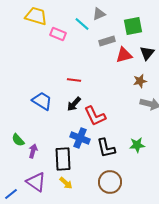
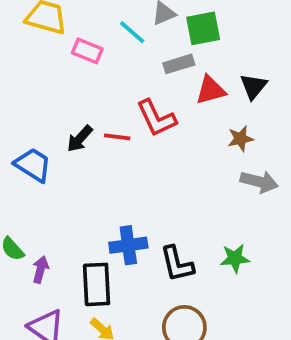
green square: (133, 26) -> (203, 28), moved
blue trapezoid: (42, 101) -> (33, 165), moved
black arrow: (74, 104) -> (80, 139), moved
red L-shape: (95, 116) -> (156, 118), moved
blue cross: (80, 138) -> (128, 245), turned -30

